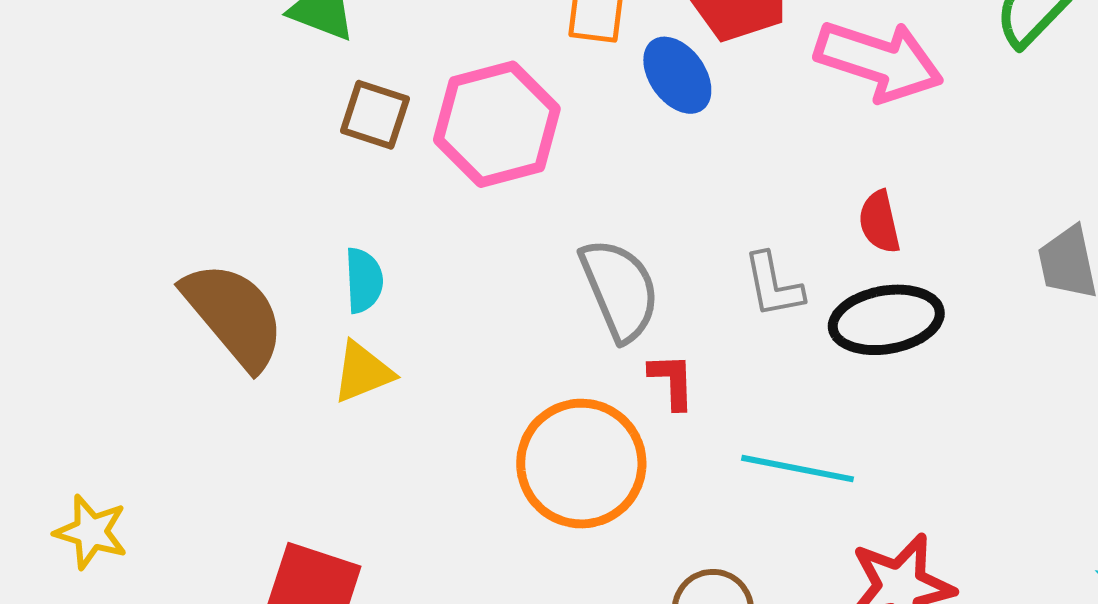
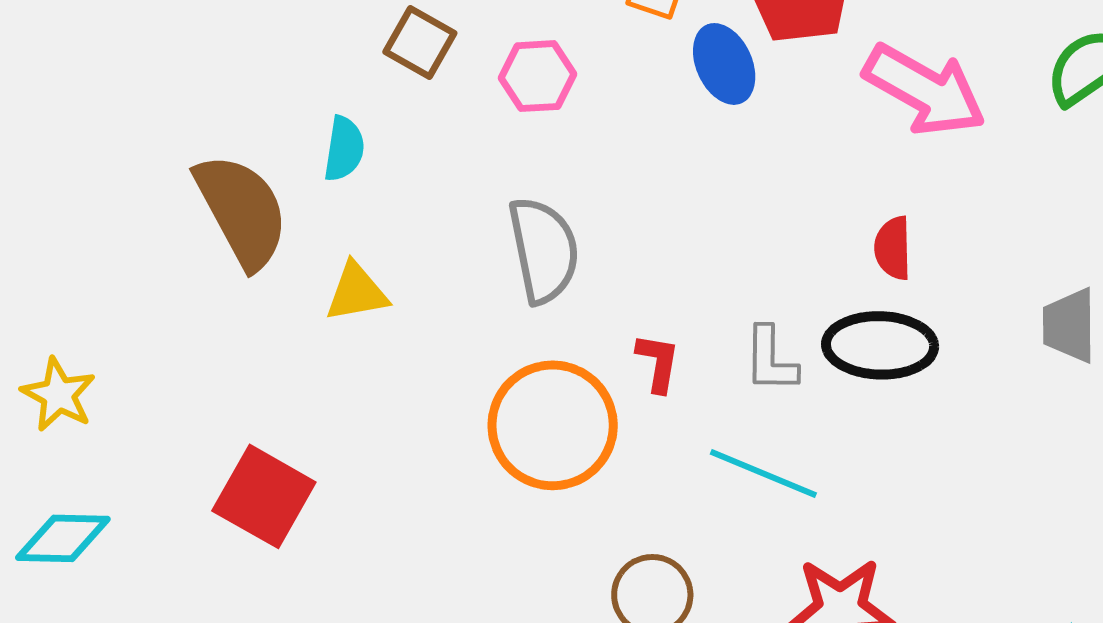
pink hexagon: (497, 124) -> (538, 76), size x0.6
cyan semicircle: (364, 280) -> (344, 149), moved
gray L-shape: (773, 285) -> (771, 360), moved
gray semicircle: (620, 290) -> (544, 250), moved

